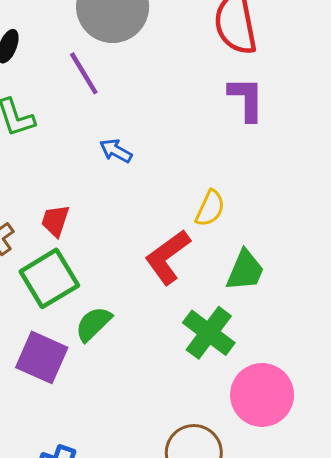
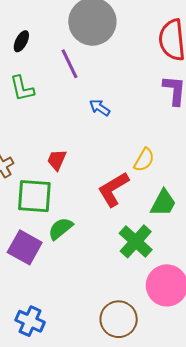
blue arrow: (116, 151) -> (100, 108), moved
red trapezoid: (55, 221) -> (57, 160), moved
green square: (49, 278) -> (34, 196), turned 30

